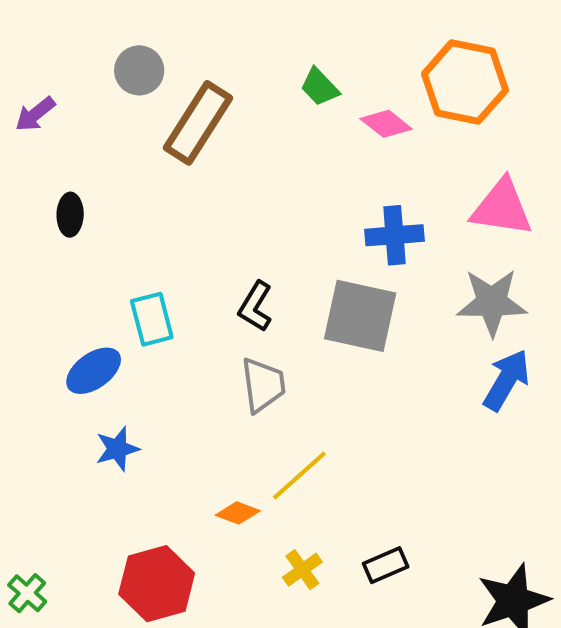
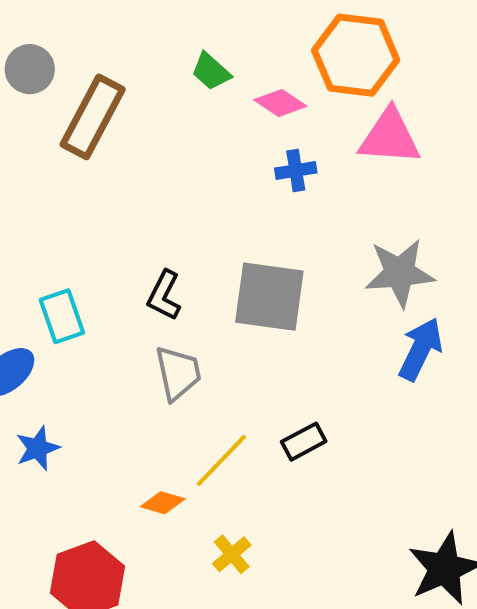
pink triangle: (502, 208) -> (390, 137), moved
blue cross: (394, 235) -> (296, 170), moved, size x0.7
black rectangle: (386, 565) -> (304, 442), moved

